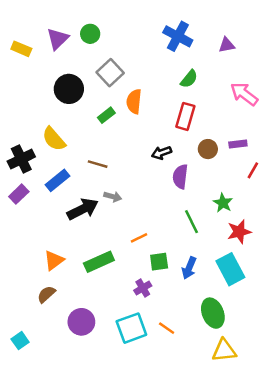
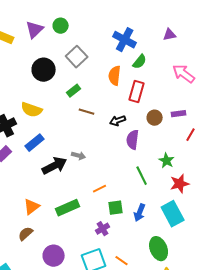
blue cross: (178, 36) -> (125, 40), moved
orange semicircle: (134, 101) -> (115, 76), moved
yellow semicircle: (54, 139) -> (32, 110), turned -30
brown line: (98, 164) -> (87, 112), moved

